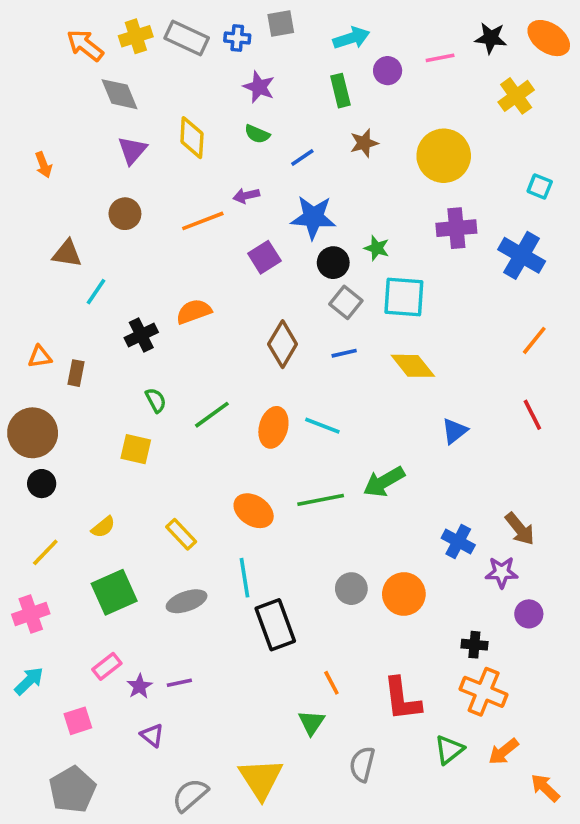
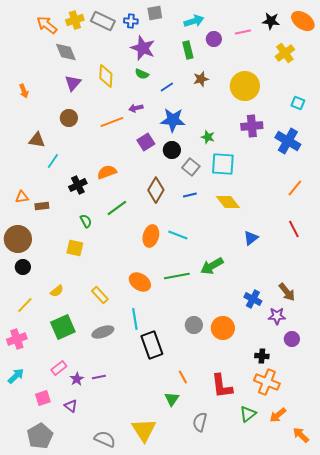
purple star: (259, 87) -> (143, 48), size x1.4
black circle: (333, 263) -> (172, 150), moved
brown rectangle: (76, 373) -> (42, 206), turned 72
green line: (212, 415) -> (117, 208), moved
purple triangle: (152, 735) -> (71, 406), moved
gray semicircle: (190, 795) -> (105, 439), turned 65

